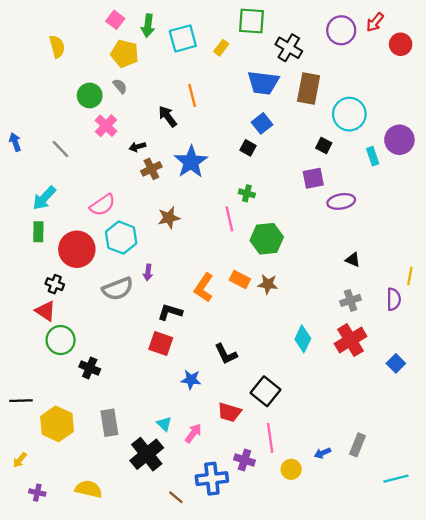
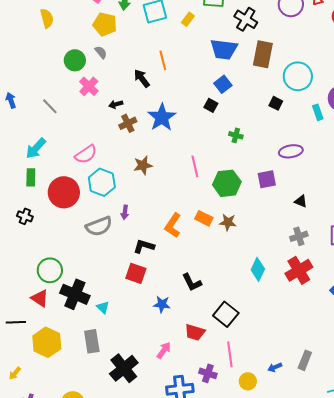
purple square: (313, 178) -> (267, 179), moved
green cross: (247, 193) -> (236, 135), moved
black cross: (55, 284) -> (25, 216), moved
red triangle: (45, 311) -> (40, 298), moved
black cross: (90, 368) -> (75, 294), size x1.6
cyan triangle: (164, 424) -> (103, 307), moved

